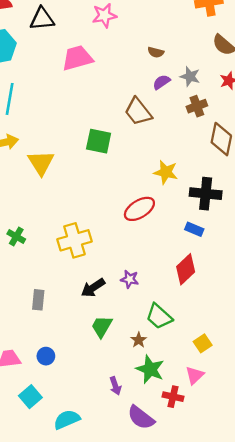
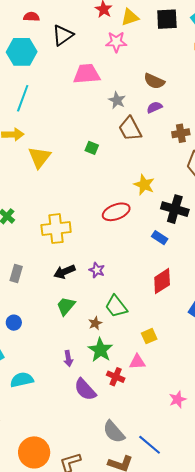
black triangle: (42, 19) -> (63, 35), turned -40
brown semicircle: (156, 52) -> (154, 81), size x1.5
gray star: (190, 76) -> (117, 100), moved
green square: (99, 141) -> (92, 148), size x0.6
red diamond: (186, 269) -> (162, 281), moved
pink triangle: (195, 375) -> (137, 362), turned 30

